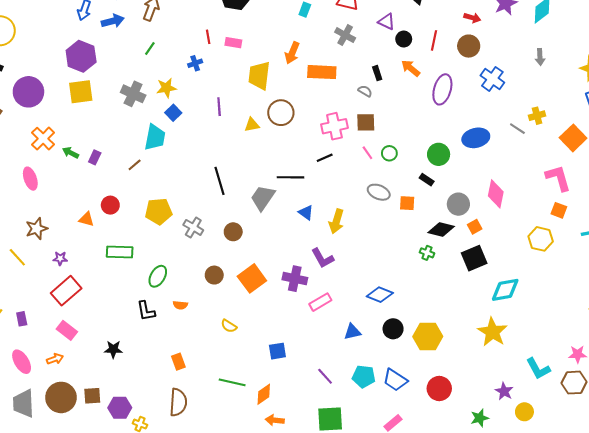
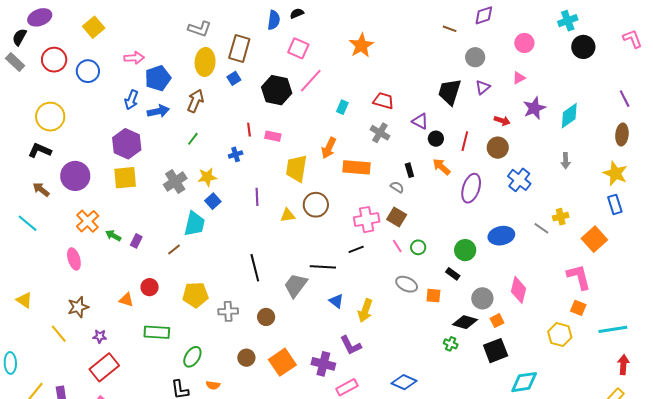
gray cross: (133, 94) -> (175, 182), turned 30
brown square: (366, 122) -> (397, 217), turned 30
gray cross: (193, 227) -> (228, 311), turned -36

